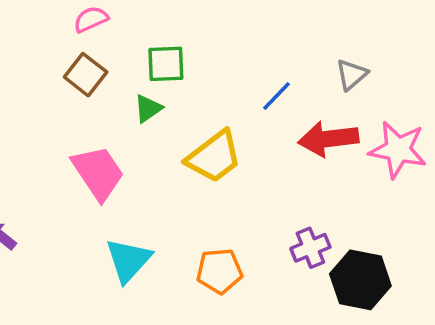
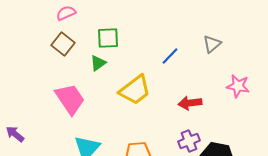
red arrow: (328, 139) -> (190, 103), moved, size x0.7
pink star: (398, 150) -> (238, 86), size x0.7

